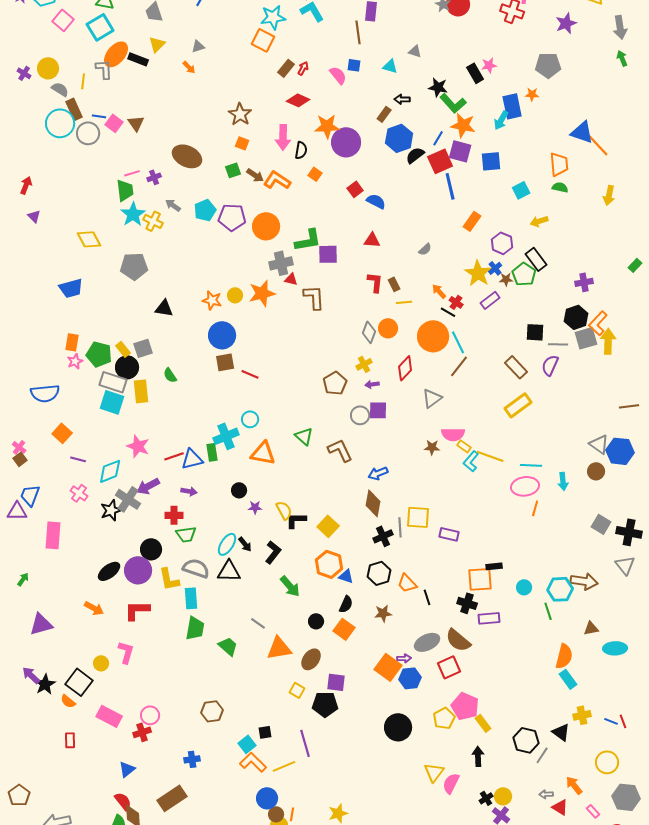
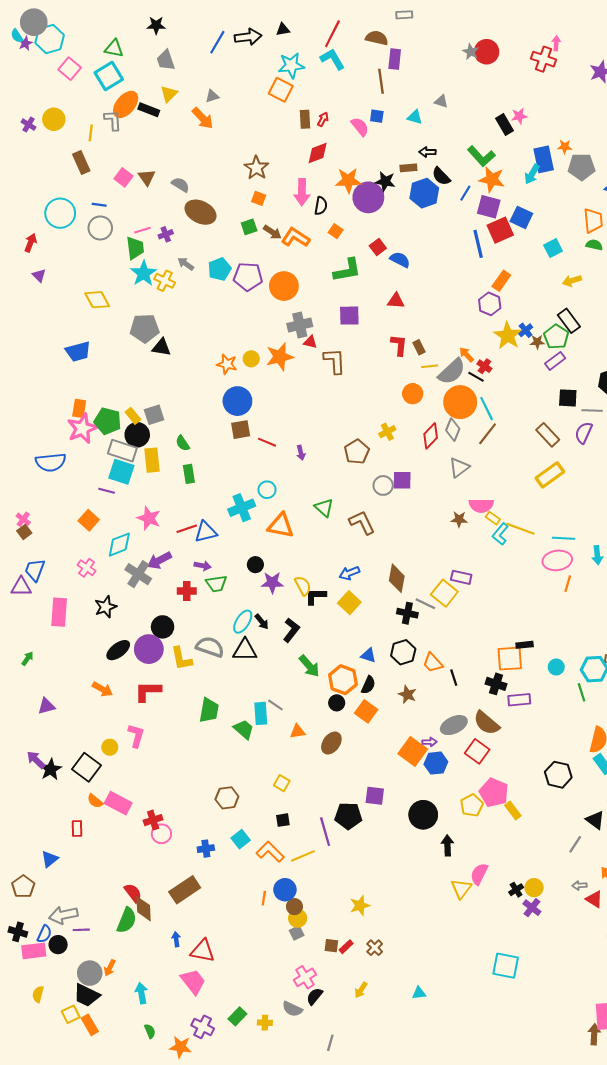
gray pentagon: (548, 65) -> (582, 167), moved
orange arrow: (189, 67) -> (203, 118), size x1.6
brown rectangle: (286, 68) -> (305, 119), turned -42
black star: (438, 87) -> (385, 182), moved
gray semicircle: (60, 89) -> (180, 185), moved
red diamond: (298, 100) -> (318, 153), turned -45
brown rectangle: (384, 114) -> (408, 168), turned 49
blue line: (99, 116) -> (99, 205), moved
cyan circle: (60, 123) -> (60, 213), moved
gray circle: (88, 133) -> (100, 228), moved
black semicircle: (415, 155) -> (441, 176), moved, turned -96
red square: (440, 161) -> (500, 230), moved
blue square: (491, 161) -> (521, 217), turned 30
green L-shape: (308, 240) -> (347, 270), moved
purple hexagon: (502, 243) -> (490, 304), moved
gray semicircle: (425, 249) -> (452, 371), moved, size x2.0
purple rectangle: (490, 300) -> (555, 361), moved
black triangle: (164, 308) -> (161, 347), moved
gray diamond: (369, 332) -> (453, 430), moved
pink star: (75, 361) -> (82, 428), size x1.8
purple arrow: (372, 384) -> (301, 453), moved, turned -96
orange square: (62, 433) -> (89, 520), moved
green rectangle: (212, 452) -> (189, 474), moved
purple line: (78, 459) -> (107, 491), moved
blue arrow: (378, 473) -> (349, 573), moved
purple star: (255, 507) -> (272, 583), size x1.5
black star: (111, 510) -> (106, 607), moved
yellow square: (418, 517) -> (444, 593), turned 35
gray line: (400, 527) -> (425, 604), turned -60
green trapezoid: (186, 534) -> (216, 584), moved
purple rectangle: (449, 534) -> (461, 577), moved
black cross: (383, 536) -> (407, 613), turned 36
orange hexagon: (329, 564) -> (343, 680), moved
cyan rectangle: (191, 598) -> (261, 713), moved
brown star: (383, 613) -> (407, 694), turned 30
purple triangle: (41, 624) -> (46, 706), size x0.7
orange triangle: (279, 648) -> (298, 731), size x0.6
red square: (449, 667) -> (477, 751), turned -30
purple square: (336, 682) -> (375, 796), moved
yellow square: (297, 690) -> (282, 783), moved
orange semicircle: (68, 701) -> (95, 801), moved
black pentagon: (325, 704) -> (348, 816), moved
pink circle: (150, 715) -> (161, 834), moved
black hexagon: (526, 740) -> (558, 775), moved
cyan square: (247, 744) -> (241, 839), moved
black arrow: (478, 756) -> (447, 845), moved
blue triangle: (127, 769) -> (50, 859), moved
yellow triangle: (434, 772) -> (461, 889), moved
orange line: (292, 814) -> (264, 898), moved

